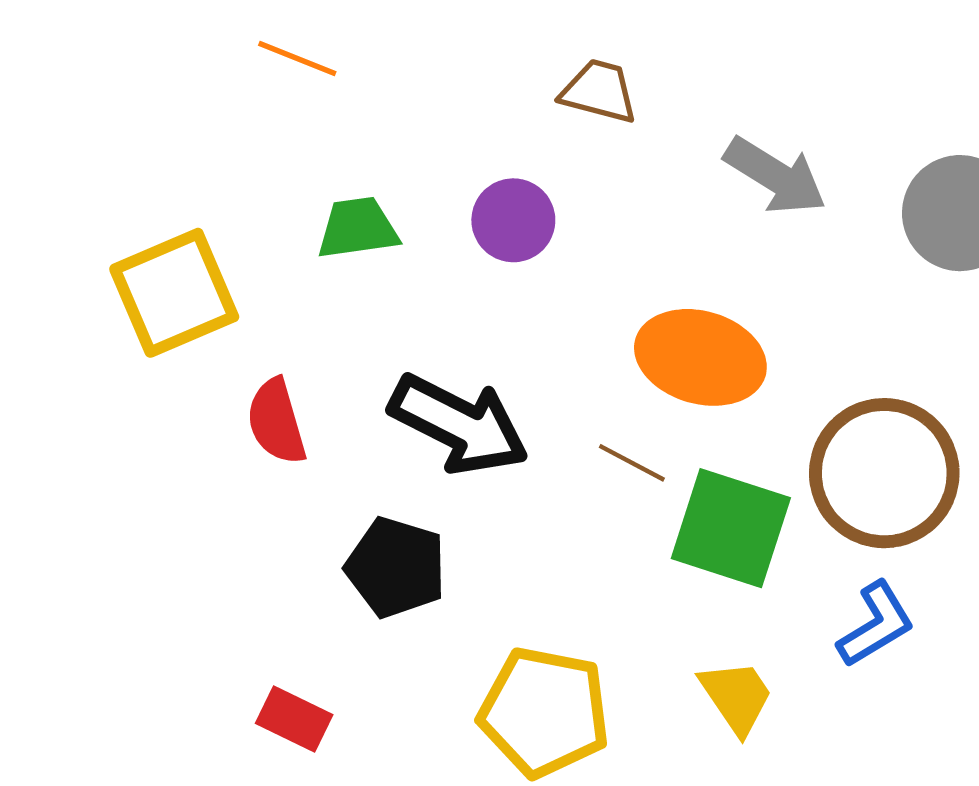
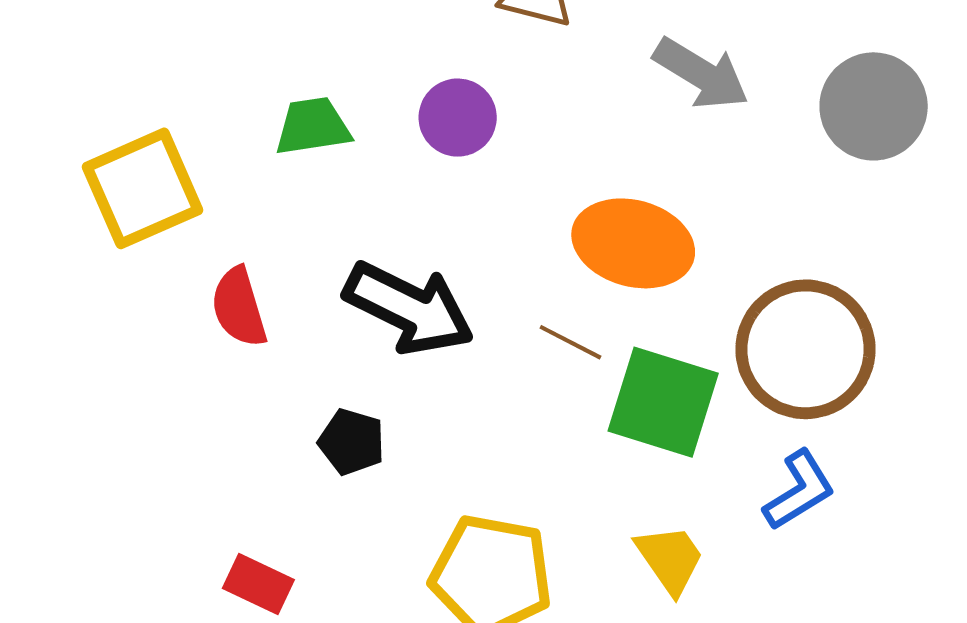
black pentagon: (396, 567) -> (352, 442), size x0.7

